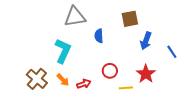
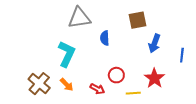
blue line: (172, 52) -> (182, 55), turned 40
red arrow: (84, 84) -> (97, 89), moved, turned 48

